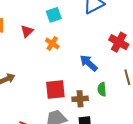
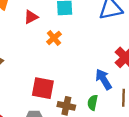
blue arrow: (89, 63) -> (104, 79), moved

